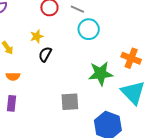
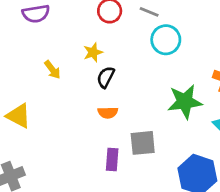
orange semicircle: (13, 76) -> (108, 113), moved
purple rectangle: (11, 103) -> (112, 159), moved

